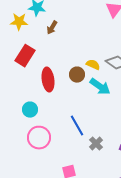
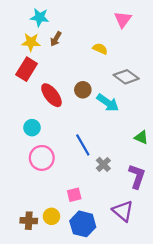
yellow star: (19, 22) -> (31, 42), moved
yellow semicircle: (93, 65) -> (100, 49), moved
red ellipse: (48, 80) -> (51, 95), turned -30

